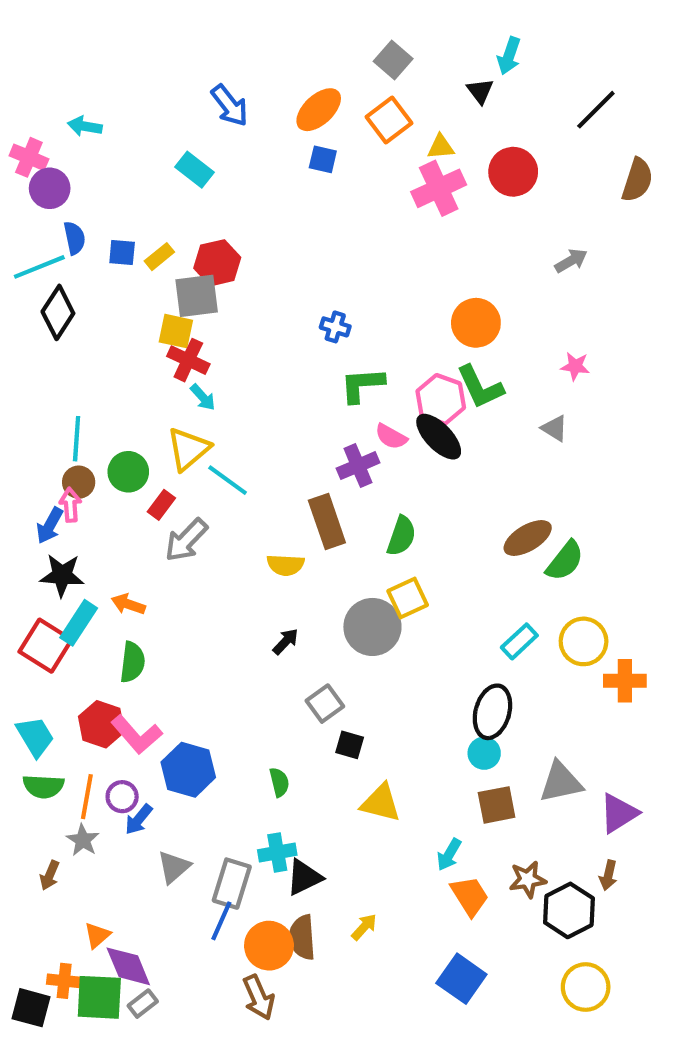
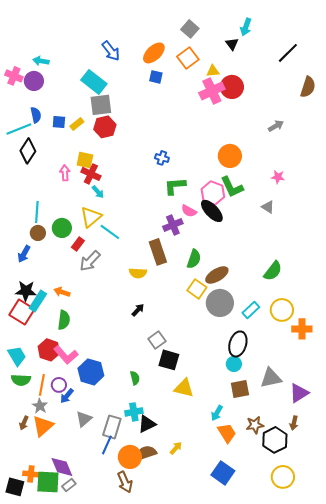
cyan rectangle: (194, 170) -> (94, 82), size x1.4
red circle: (513, 172) -> (232, 87), moved
purple circle: (50, 188) -> (34, 81), moved
gray square: (197, 296) -> (101, 105), moved
pink arrow: (70, 505) -> (65, 173), moved
brown ellipse: (528, 538) -> (217, 275), moved
black star: (62, 575) -> (26, 291), moved
yellow square: (408, 598) -> (197, 289), turned -30
gray circle: (372, 627) -> (220, 303), moved
black square: (350, 745) -> (169, 360), size x1.5
orange triangle: (97, 935) -> (43, 426), moved, size x1.6
brown semicircle: (302, 937) -> (146, 453), turned 75

